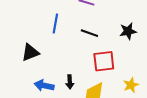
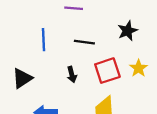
black arrow: (70, 82) -> (72, 74), moved
yellow star: (131, 85) -> (139, 68), moved

